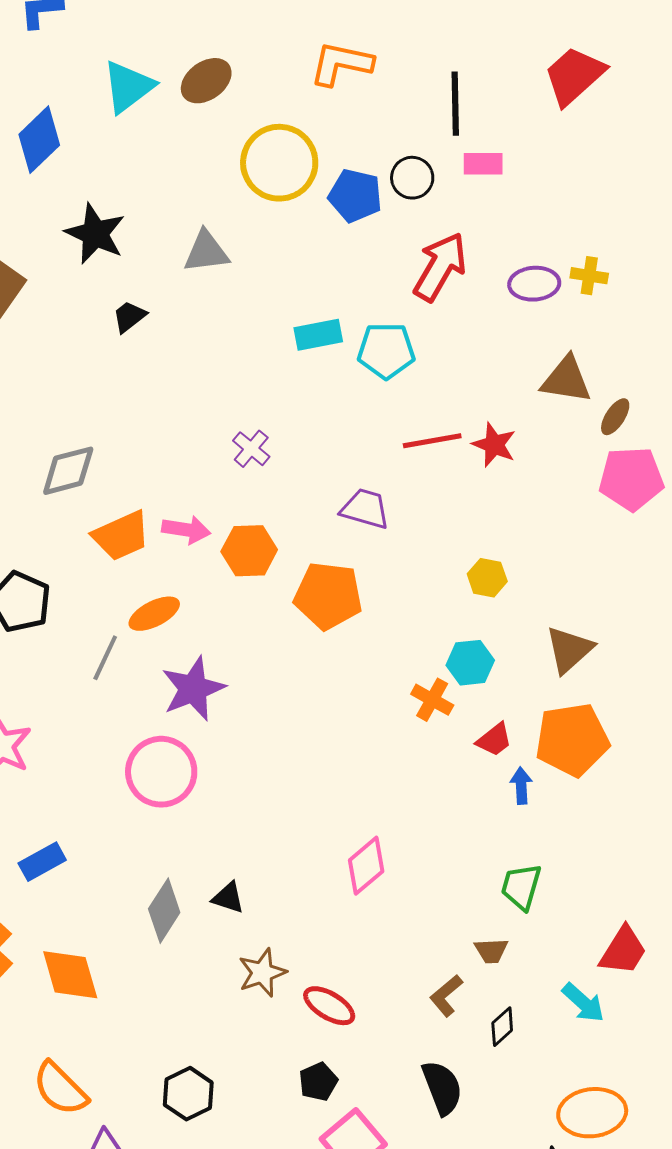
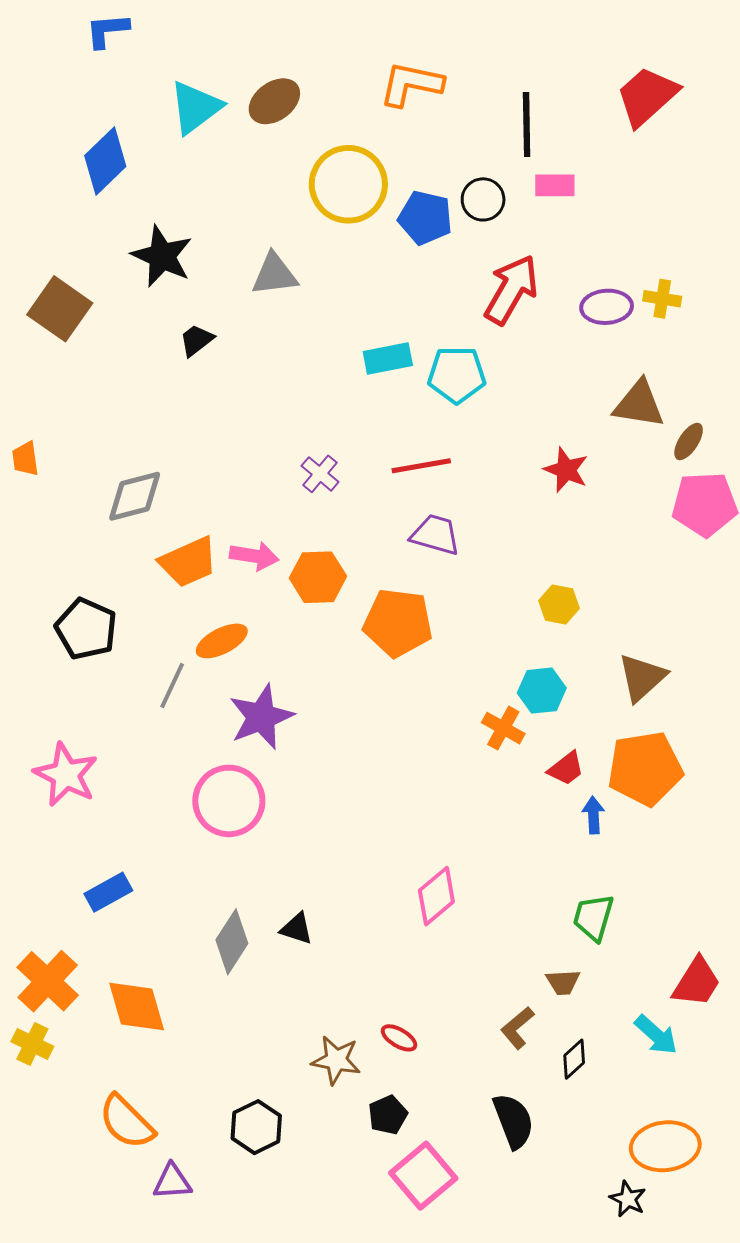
red line: (432, 441) -> (421, 466), moved
brown star: (262, 973) -> (336, 1060), moved, turned 30
red ellipse: (329, 1006) -> (399, 1038), size x0.7

